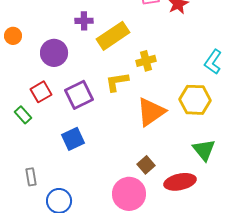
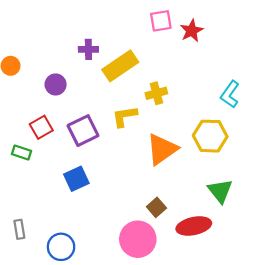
purple circle: (54, 53) -> (56, 84), size x0.7
green rectangle: (23, 115) -> (22, 153), turned -30
gray rectangle: (31, 177) -> (19, 229), moved

